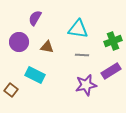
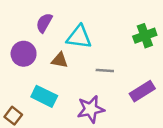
cyan triangle: (78, 29) -> (79, 37), moved
green cross: (113, 41) -> (145, 36), moved
purple star: (86, 85) -> (91, 109), moved

